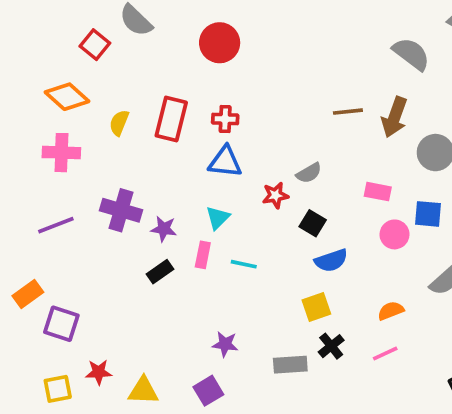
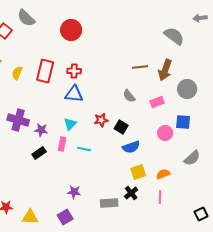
gray semicircle: (309, 173) -> (129, 96), moved, turned 80
pink rectangle: (378, 192) -> (157, 102), moved, turned -32
red star: (275, 195) -> (101, 120), moved
yellow square: (316, 307) -> (138, 172), moved
pink line: (385, 354) -> (160, 197), turned -64

